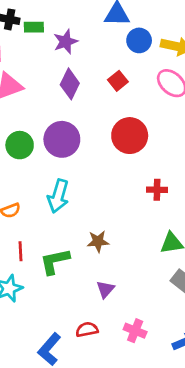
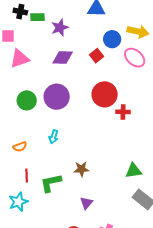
blue circle: (139, 40) -> (112, 39), moved
purple diamond: (70, 84) -> (63, 57), turned 65
red cross: (157, 190) -> (123, 112), moved
cyan arrow: (58, 196) -> (54, 137), size x0.6

